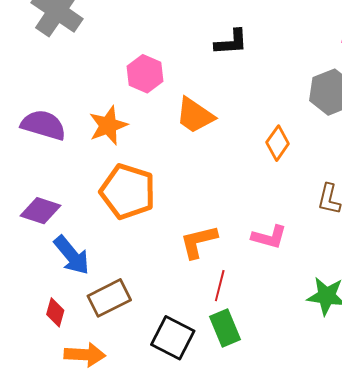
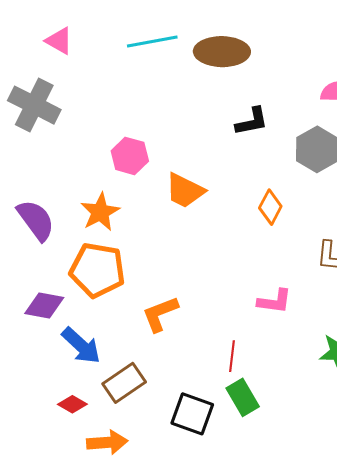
black L-shape: (231, 42) -> (252, 122), moved
purple semicircle: (43, 125) -> (36, 220), turned 45
orange pentagon: (128, 191) -> (97, 270), moved
orange L-shape: (199, 242) -> (160, 314), moved
red diamond: (55, 312) -> (72, 404), turned -68

